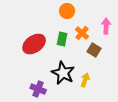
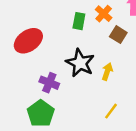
red ellipse: (34, 44) -> (28, 41), moved

